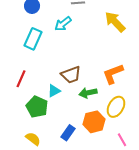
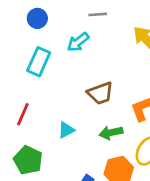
brown trapezoid: (71, 75) -> (100, 93), moved
green pentagon: (37, 107) -> (28, 160), moved

